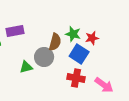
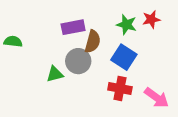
purple rectangle: (15, 31) -> (73, 27), moved
green star: (73, 34) -> (126, 25), moved
red star: (92, 38) -> (151, 19), moved

